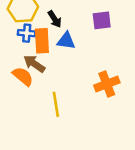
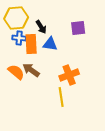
brown arrow: (34, 64) -> (31, 70), moved
orange cross: (107, 84) -> (69, 75), moved
yellow line: (56, 104) -> (61, 97), moved

